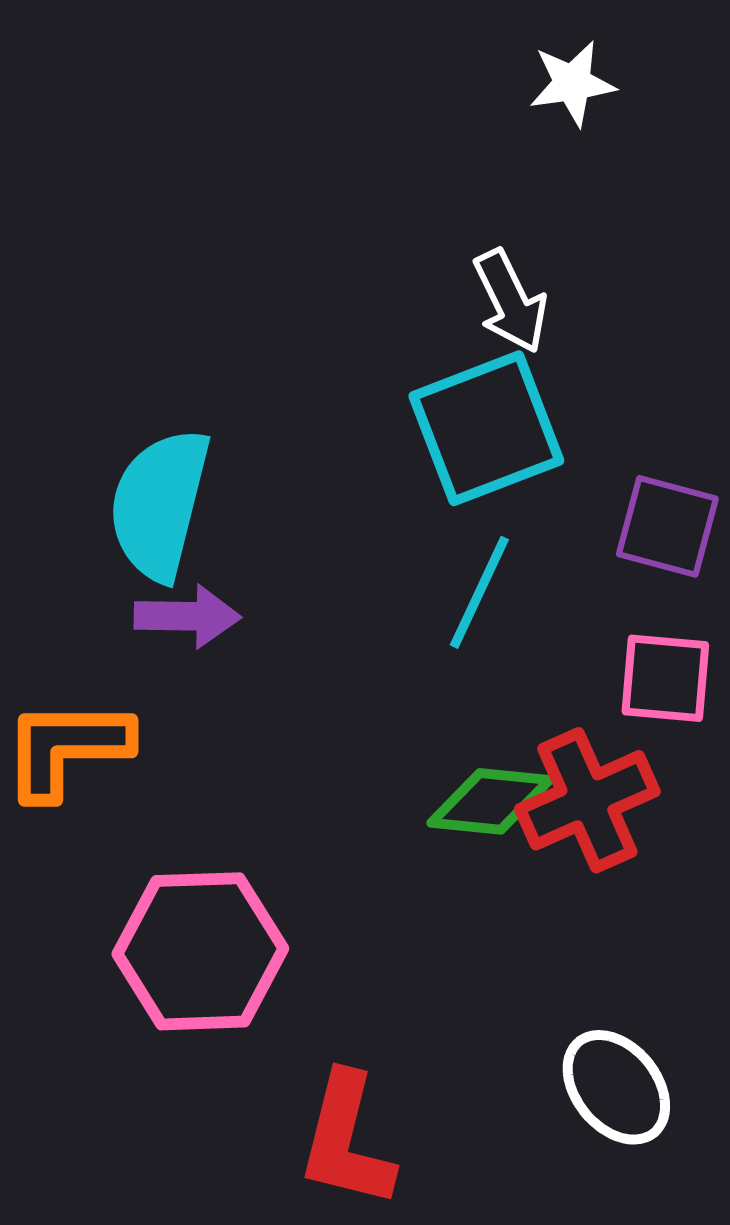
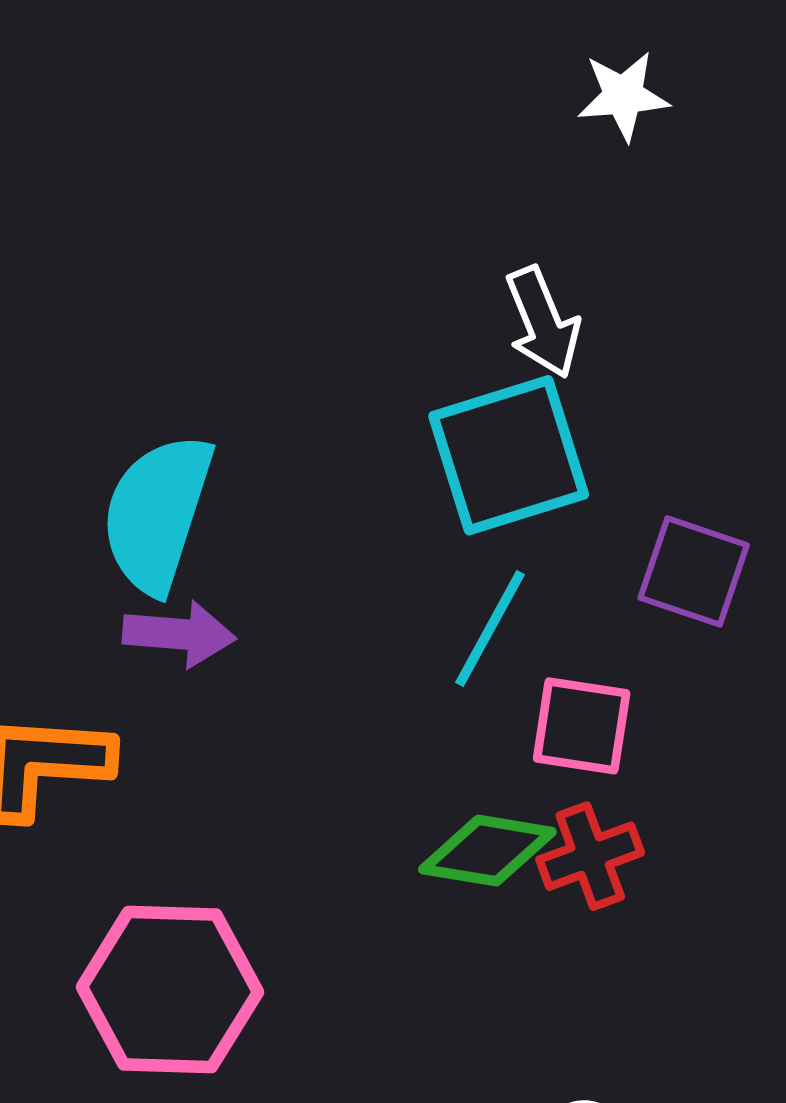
pink square: (665, 678) -> (582, 726), moved
red cross: (587, 800) -> (590, 856), size x0.7

